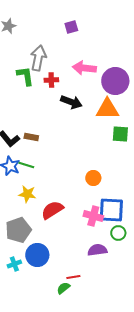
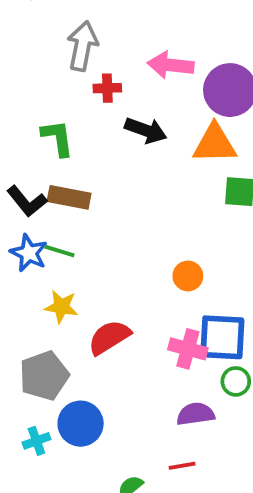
green L-shape: (25, 76) -> (58, 138), moved
brown rectangle: (31, 137) -> (69, 197), size x1.5
red line: (73, 277) -> (182, 466), moved

